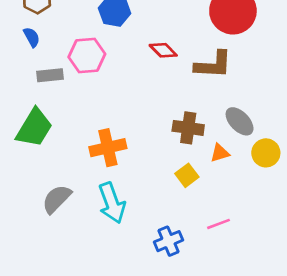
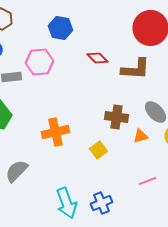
yellow square: (187, 175) -> (99, 150), moved
cyan arrow: (112, 203) -> (67, 203), moved
pink line: (218, 224) -> (148, 181), moved

